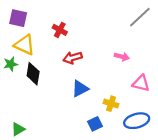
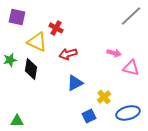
yellow triangle: (25, 45) -> (37, 42), moved
pink triangle: (141, 83) -> (131, 68), moved
yellow cross: (111, 104) -> (104, 97), turned 32
green triangle: (18, 129) -> (17, 121), turned 32

